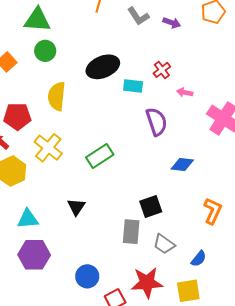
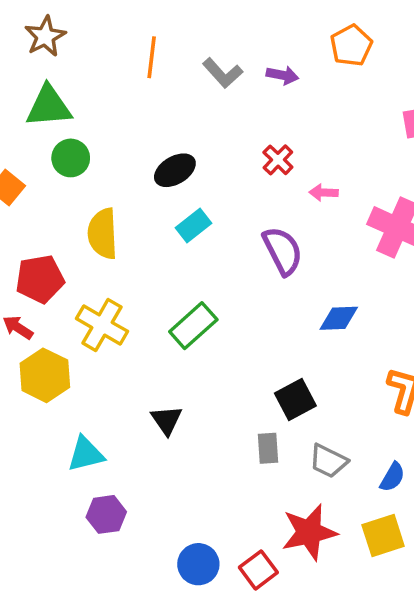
black ellipse: (103, 67) -> (175, 170), size x0.7
cyan rectangle: (133, 86) -> (194, 226), moved, turned -36
gray rectangle: (131, 232) -> (268, 448), size x0.7
purple hexagon: (34, 255) -> (106, 514), size x0.7
blue circle: (87, 276) -> (198, 564), moved

